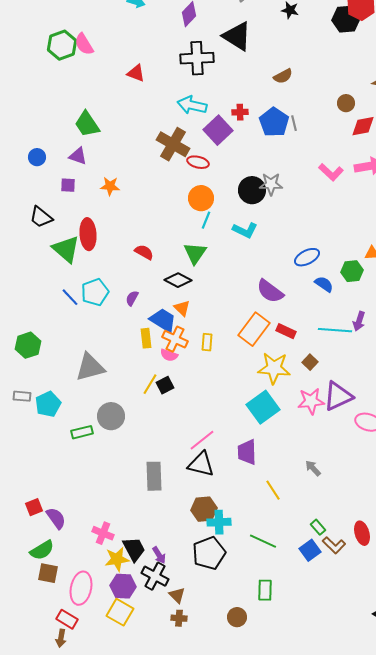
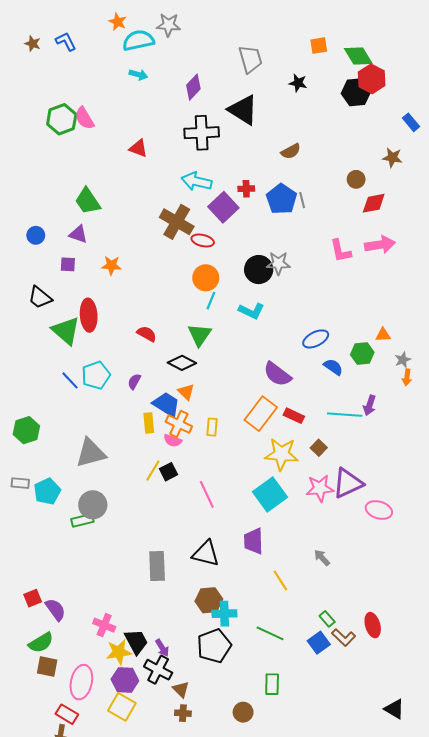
pink L-shape: (331, 172) -> (341, 251), turned 35
gray circle: (111, 416) -> (93, 505), moved
pink line: (202, 440) -> (207, 494), moved, turned -76

